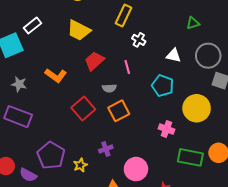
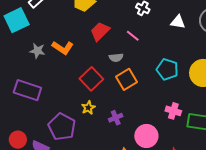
pink line: (127, 67) -> (133, 36), turned -32
gray star: (19, 84) -> (37, 51), moved
cyan pentagon: (163, 86) -> (167, 69), moved
pink cross: (166, 129) -> (173, 111), moved
yellow star: (80, 165) -> (88, 108), moved

